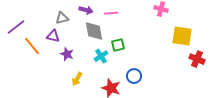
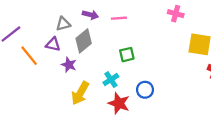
gray diamond: (94, 31) -> (84, 41), moved, turned 60
cyan cross: (101, 56) -> (111, 80), moved
yellow arrow: (77, 79) -> (80, 93), size x1.5

